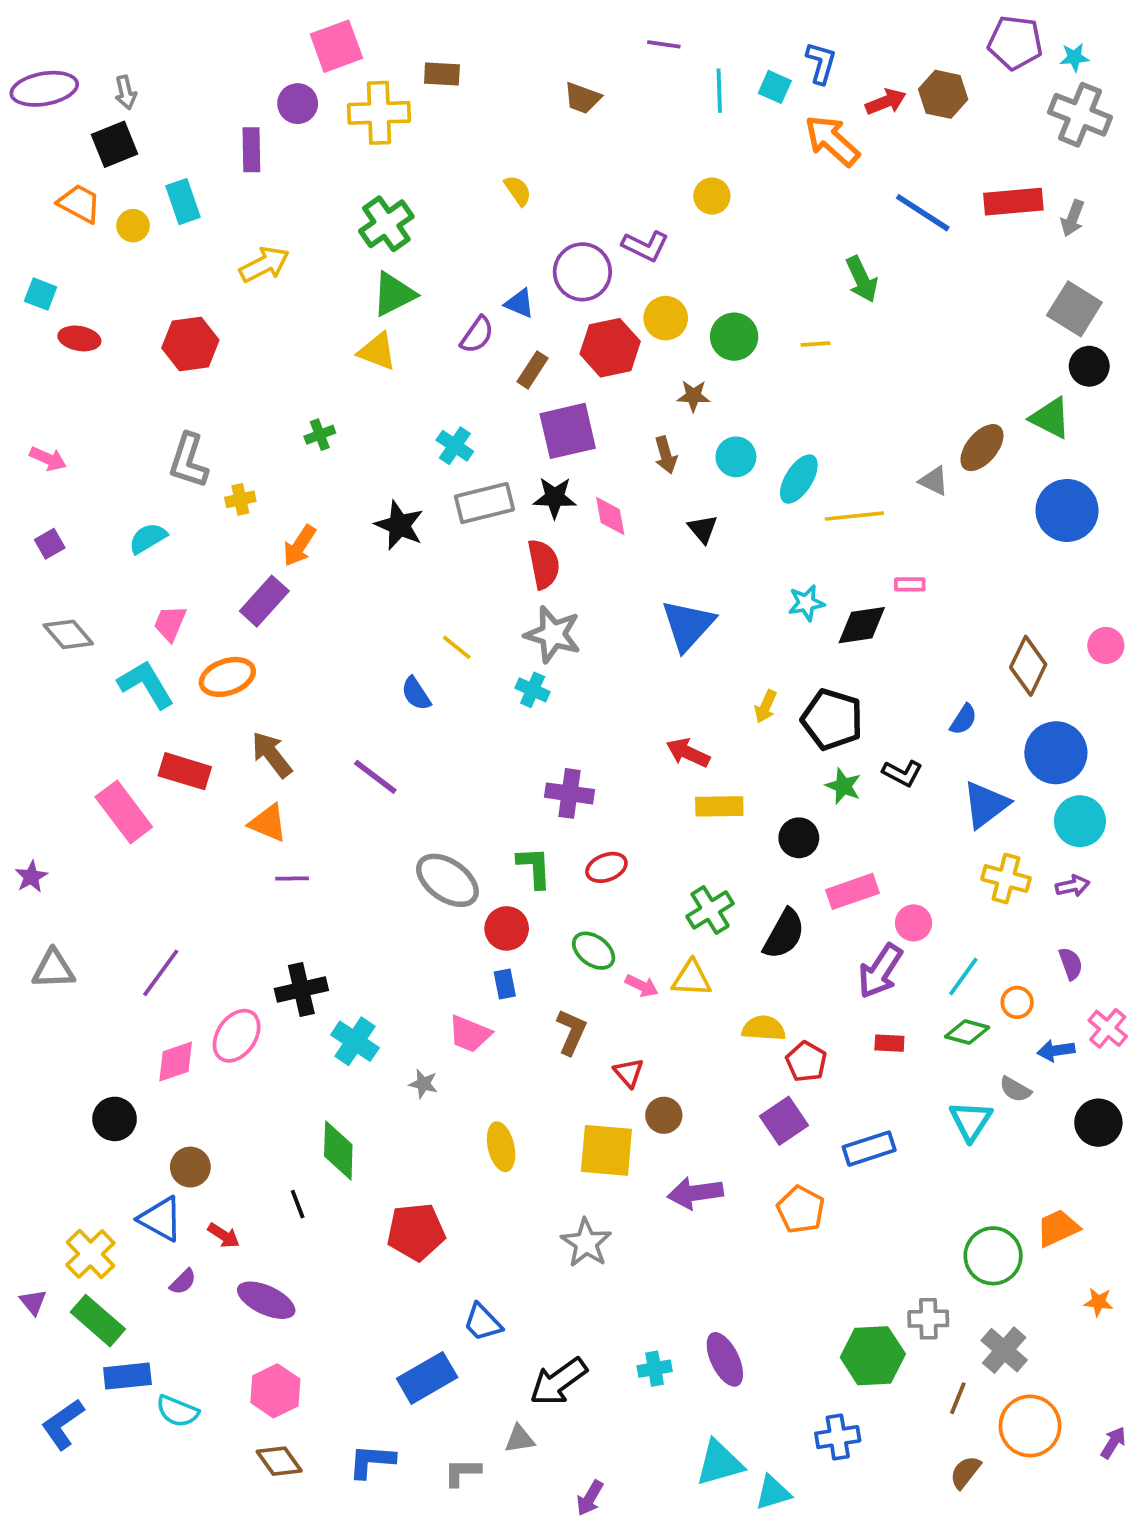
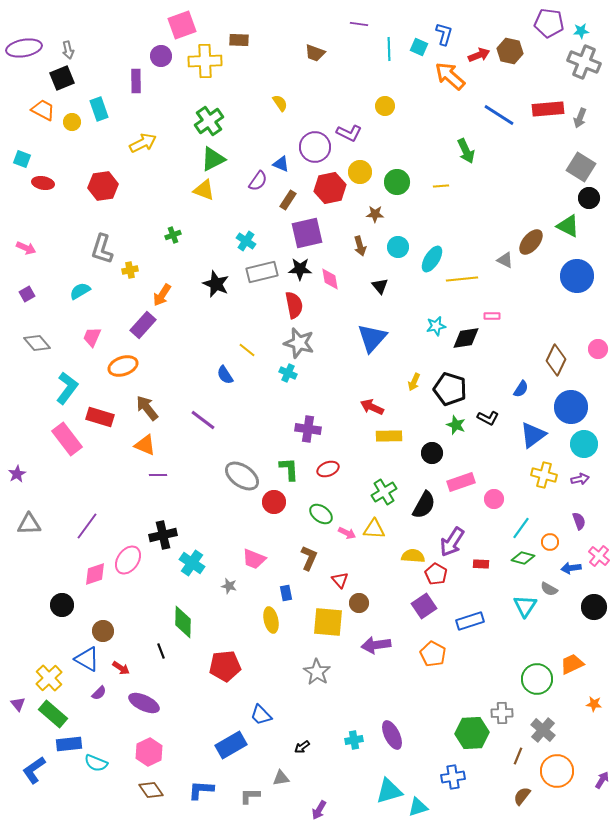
cyan L-shape: (146, 684) -> (67, 388), moved, turned 68
purple arrow: (880, 971) -> (452, 542), moved
blue rectangle: (505, 984) -> (286, 593), moved
black arrow: (558, 1382) -> (302, 747), size x0.5

